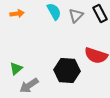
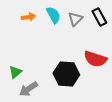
orange arrow: (17, 14) -> (28, 17), moved

